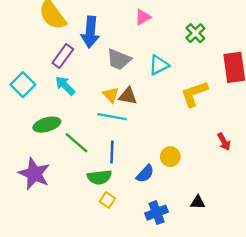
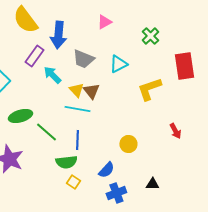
cyan arrow: (65, 86) -> (52, 75), moved
brown triangle: (128, 96) -> (91, 91), turned 42
blue semicircle: (145, 174) -> (106, 170), moved

